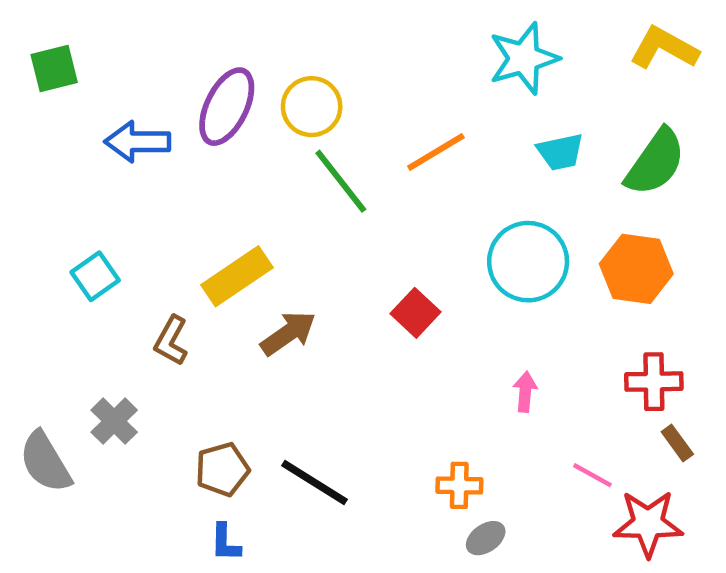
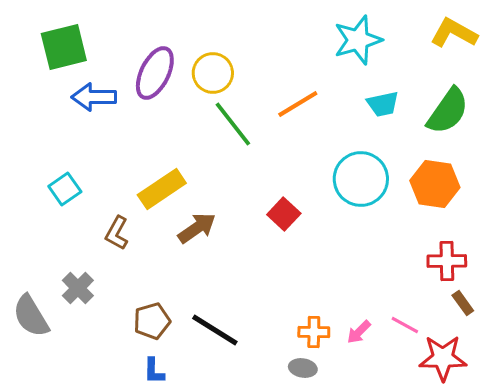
green square: (54, 69) -> (64, 47), moved, size x1.4
pink arrow: (525, 392) -> (359, 332), moved, turned -140
gray ellipse: (486, 538) -> (303, 368), moved, turned 44

